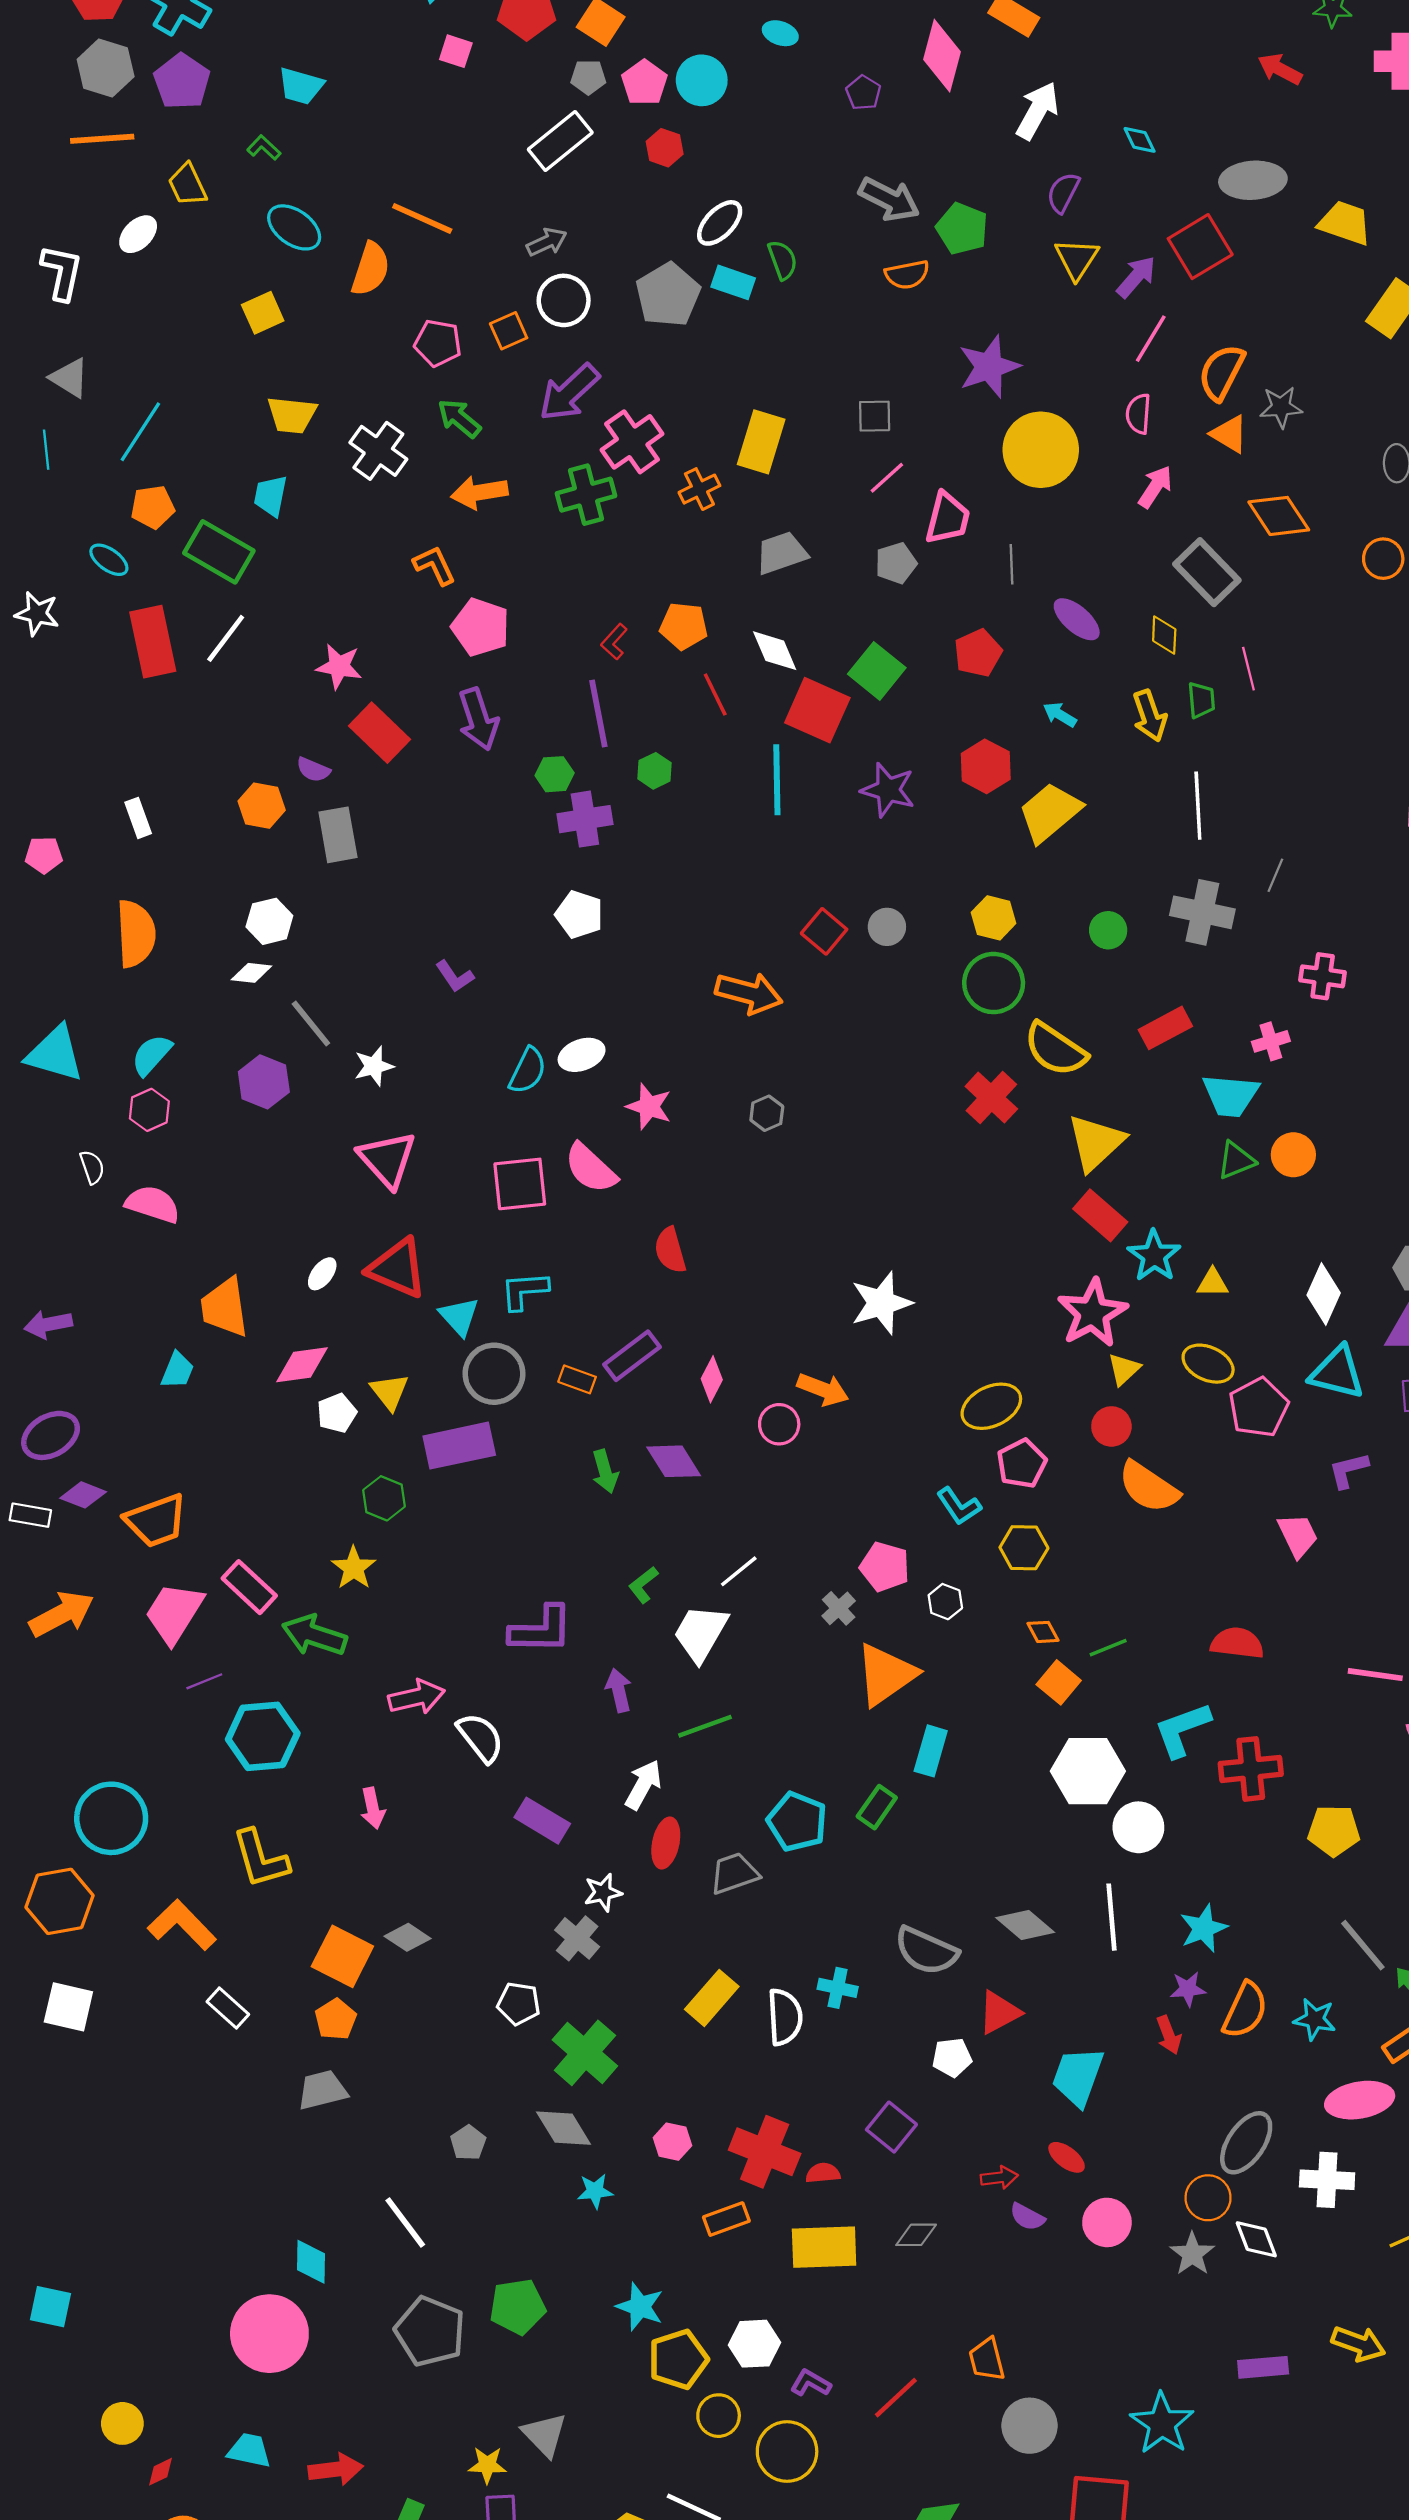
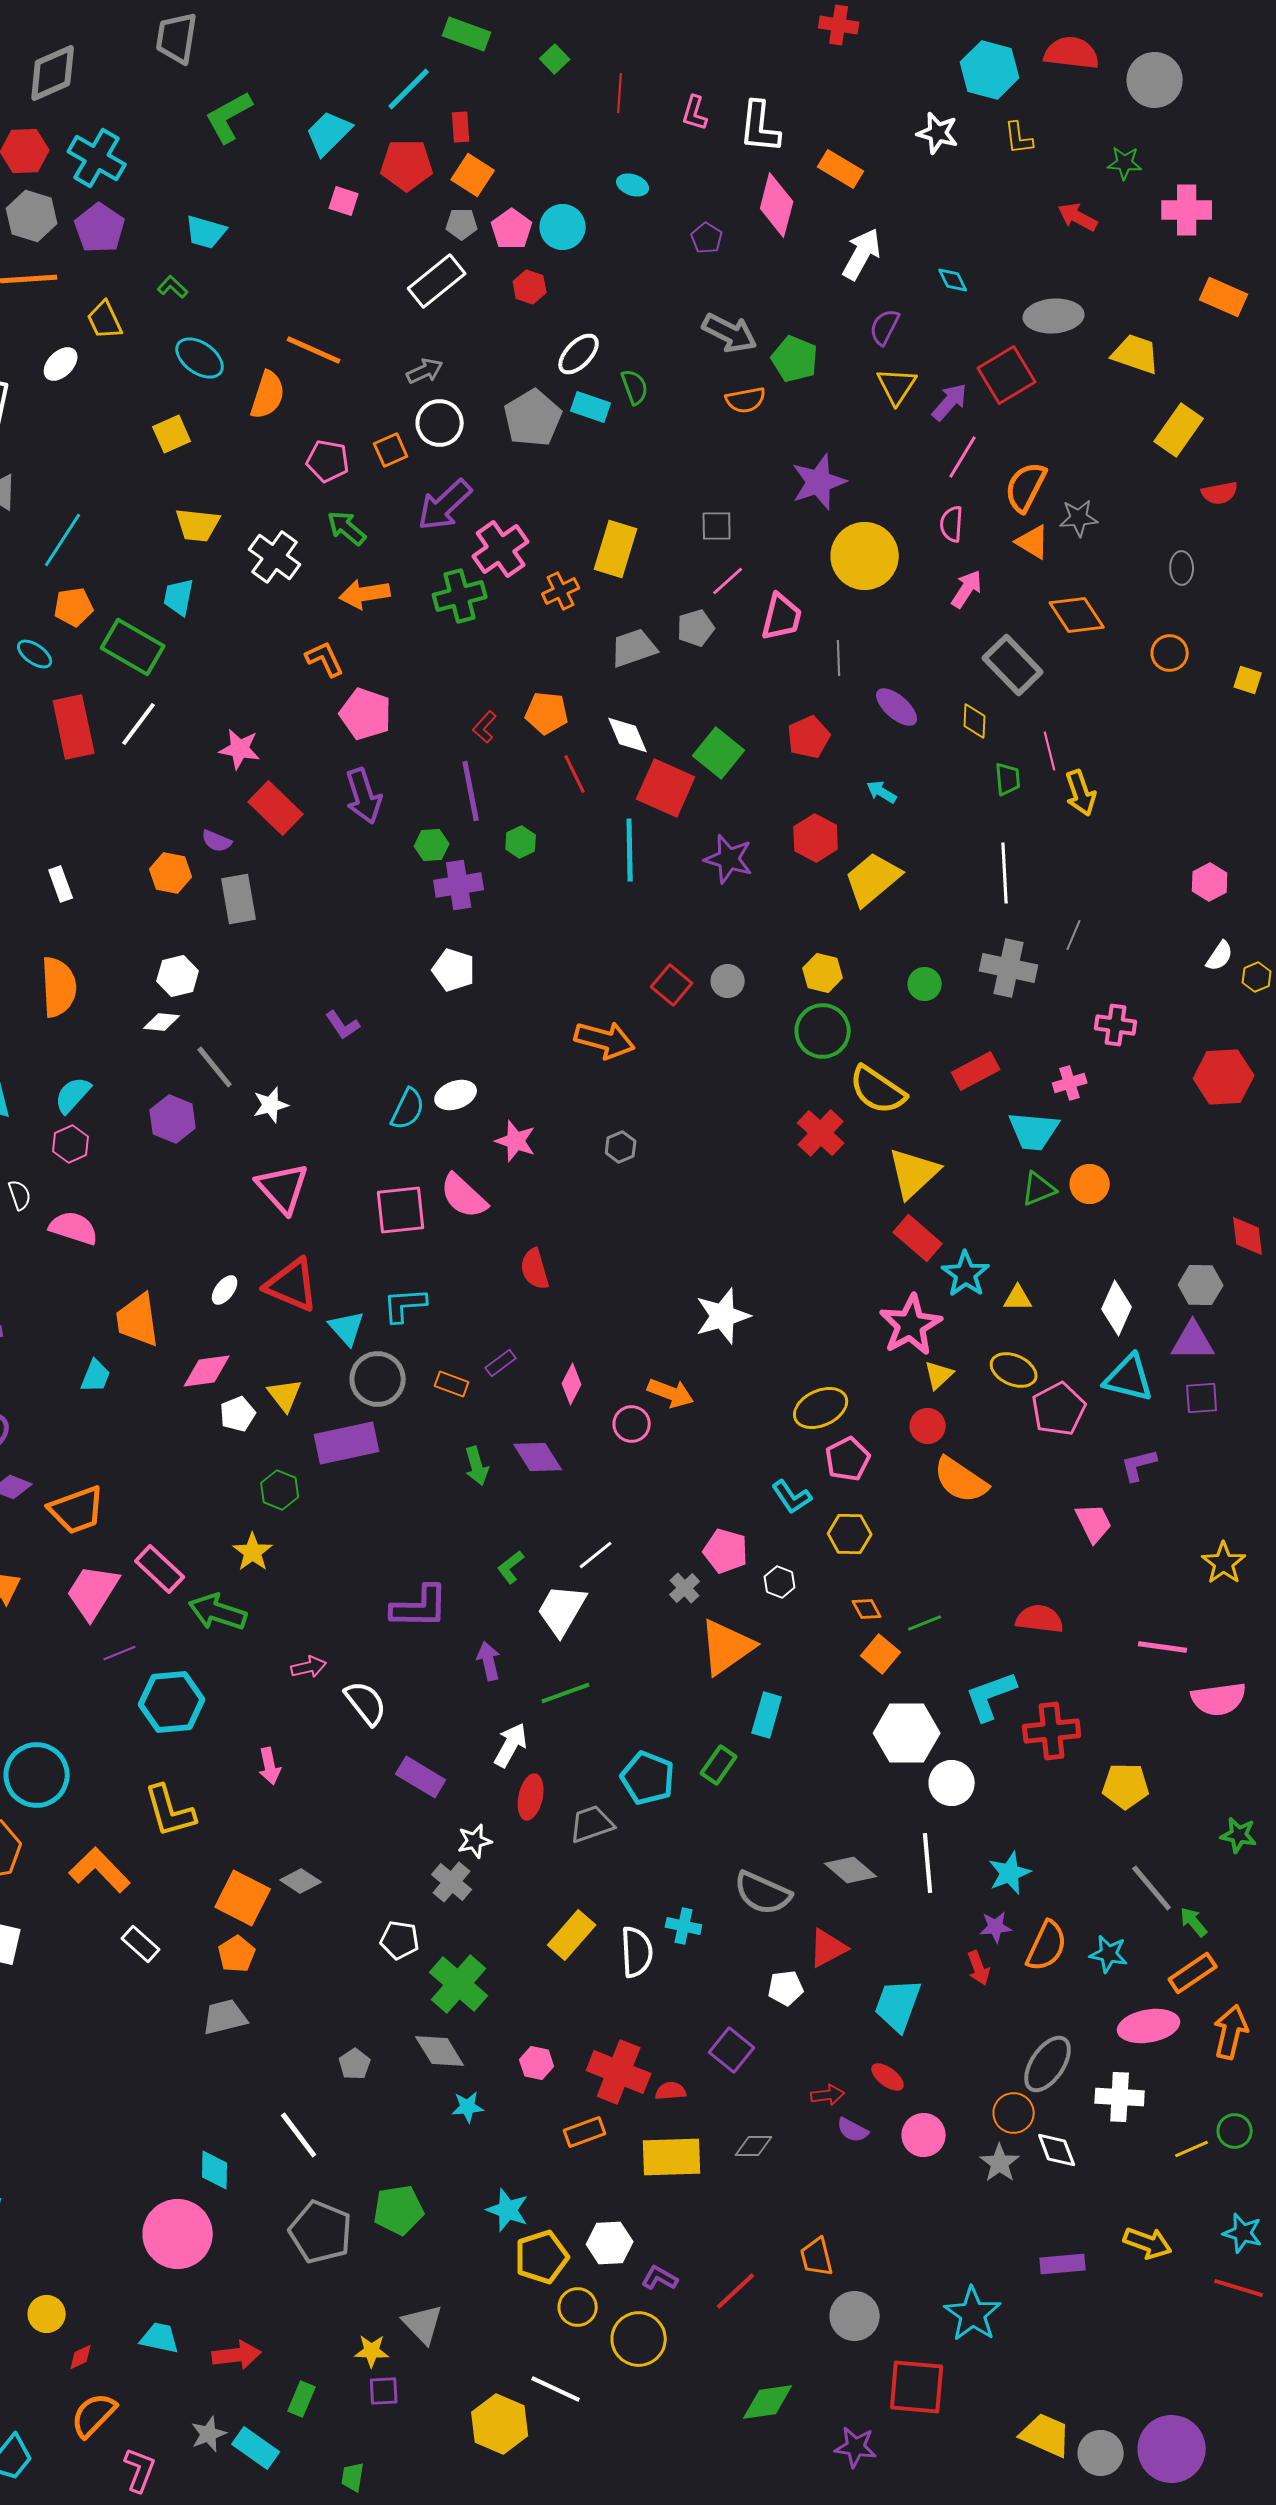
gray pentagon: (896, 563) -> (696, 628), moved
yellow arrow: (1150, 716) -> (1081, 793), moved
purple rectangle: (632, 1356) -> (501, 1363), size x0.6
pink arrow: (417, 1697) -> (309, 1667), size x0.7

